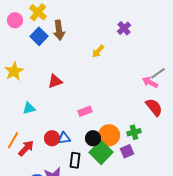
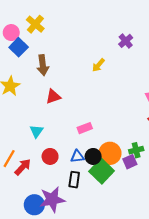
brown arrow: (59, 30) -> (43, 65), moved
blue square: (39, 36) -> (19, 47), moved
cyan triangle: (29, 108) -> (36, 131), moved, turned -40
blue triangle: (64, 138) -> (77, 156), moved
purple square: (127, 151) -> (130, 162), moved

